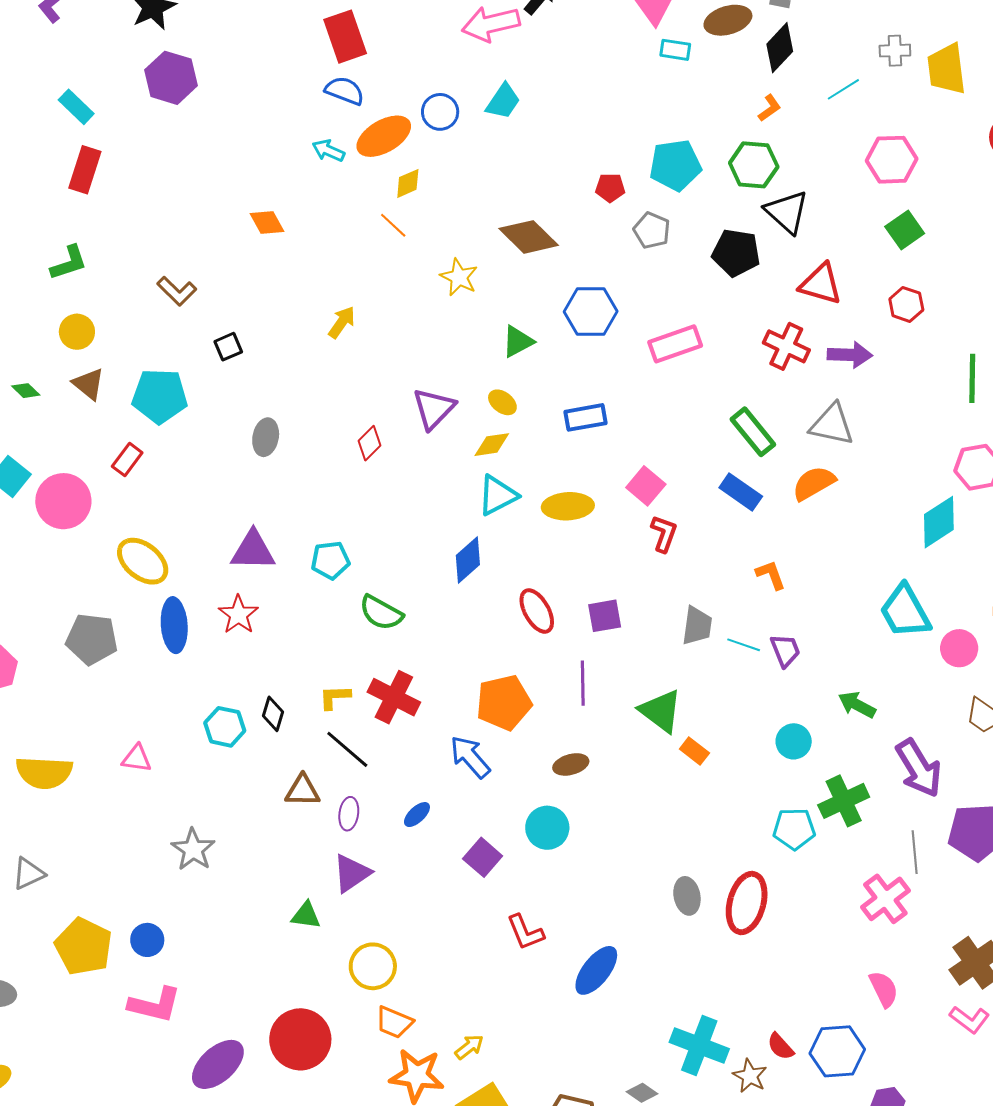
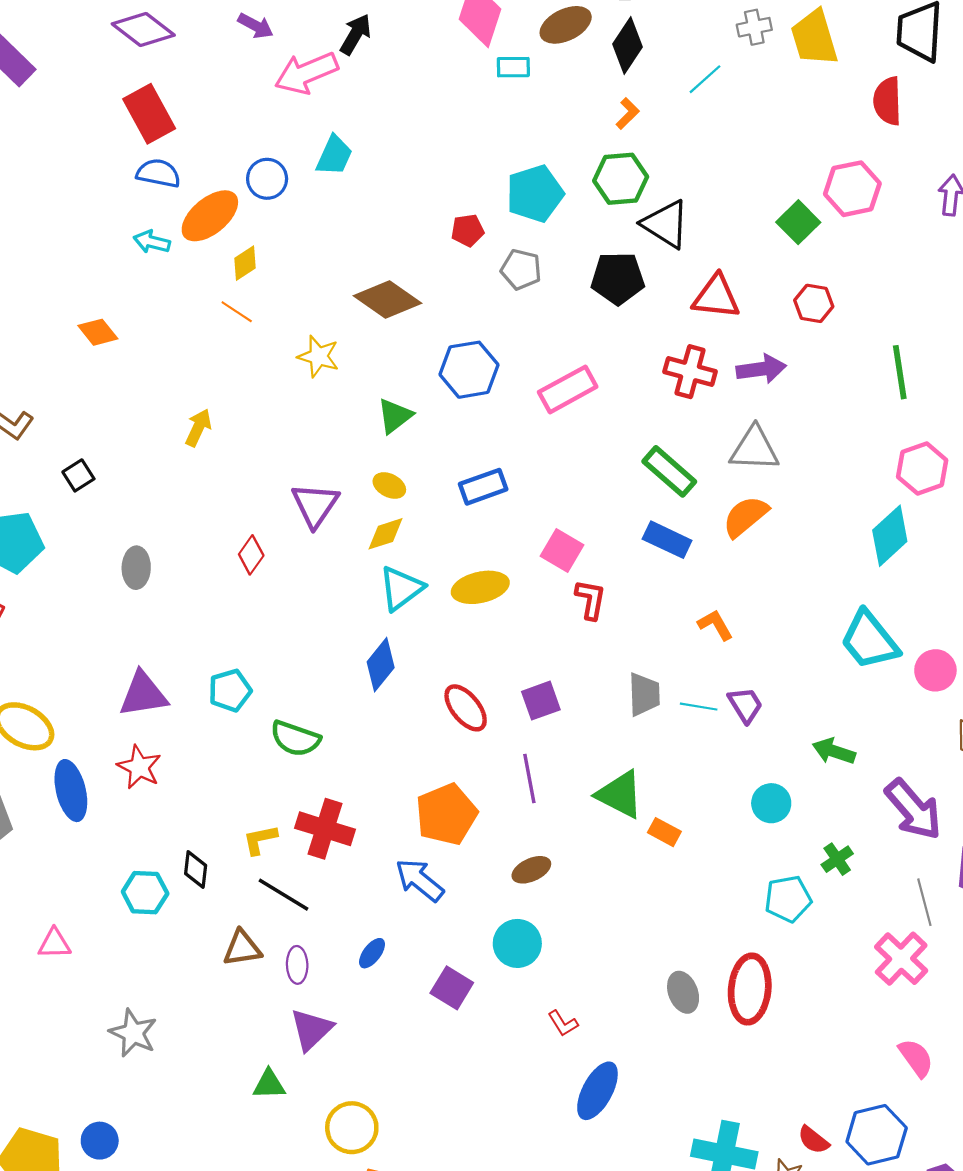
pink hexagon: (892, 160) -> (852, 189), moved
green cross: (844, 801) -> (837, 859), size x0.6
red L-shape: (525, 932) -> (563, 1023), moved, size x0.7

